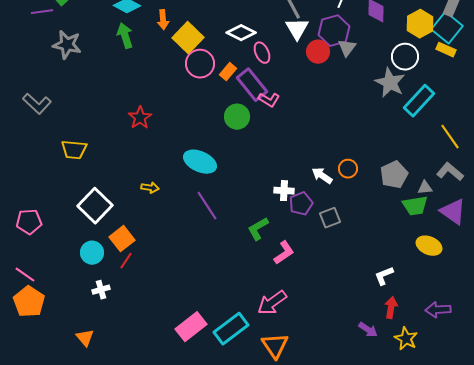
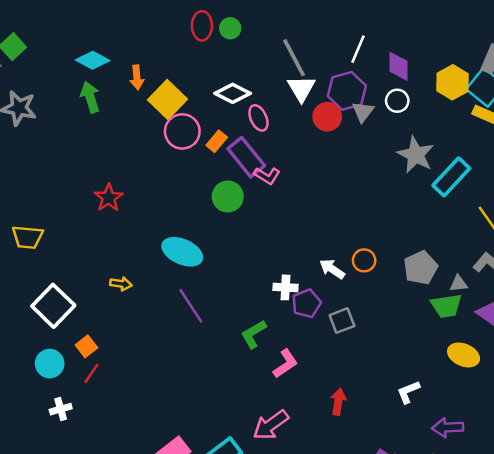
white circle: (405, 57) -> (397, 101), moved, size x0.7
orange square: (122, 239) -> (86, 346), size x0.7
red arrow: (391, 308) -> (338, 402), moved
purple arrow: (438, 310) -> (448, 427), moved

